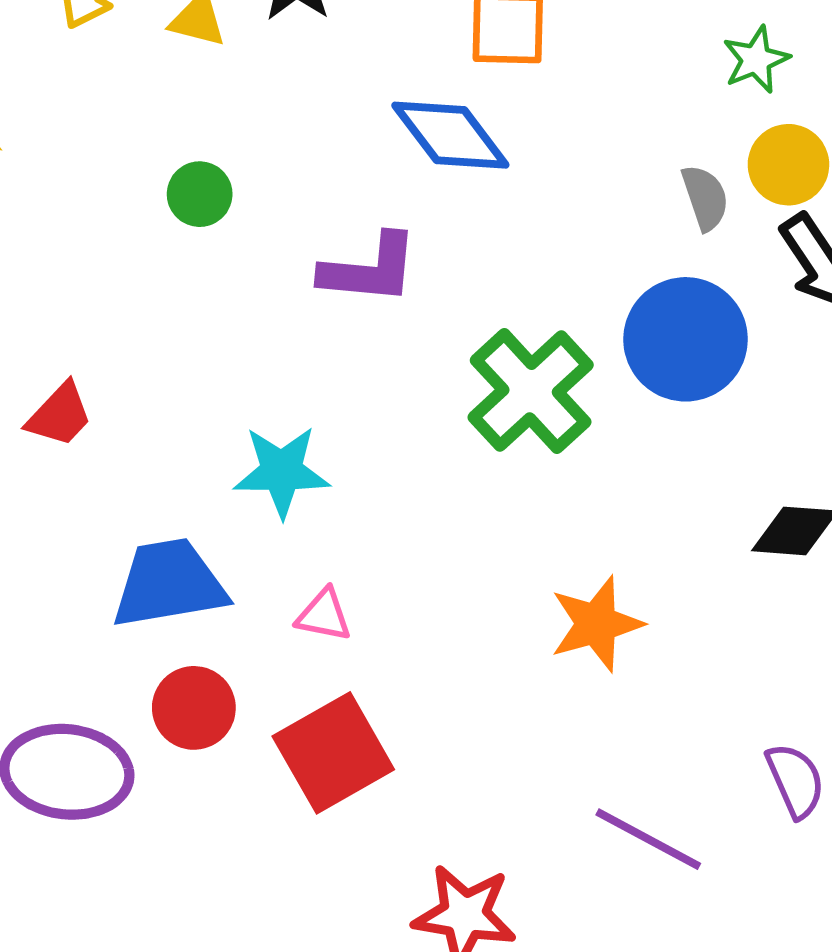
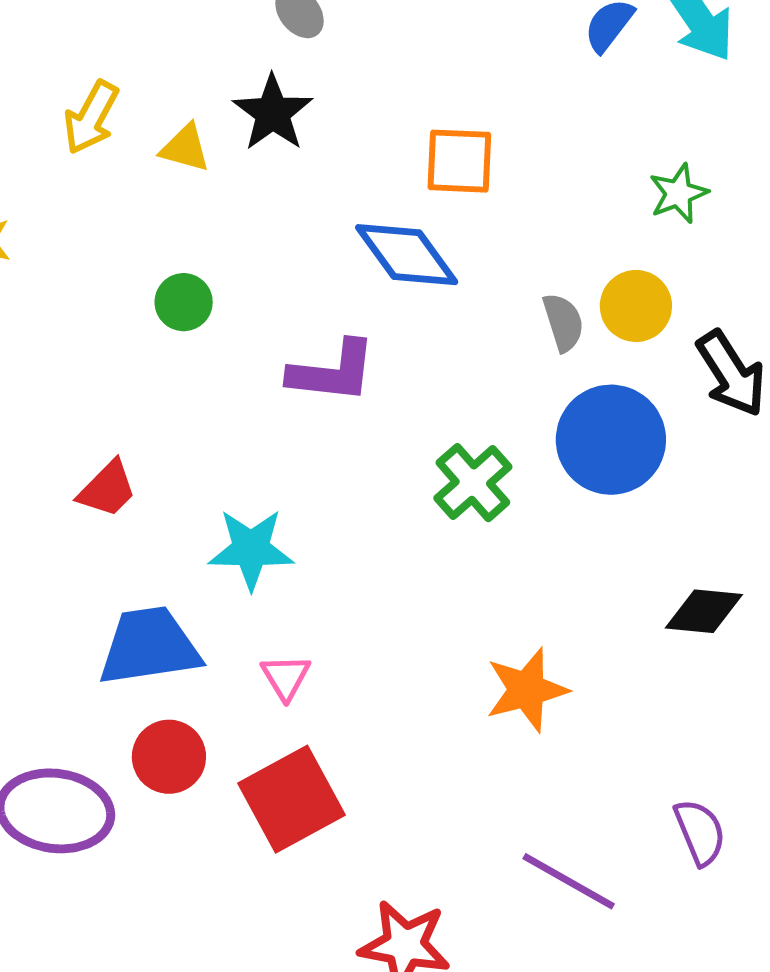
yellow circle: (788, 165) -> (636, 306), moved
gray semicircle: (705, 198) -> (563, 322), moved
green cross: (531, 391) -> (473, 483), size x0.7
red trapezoid: (60, 415) -> (107, 489), moved
pink triangle: (324, 615) -> (286, 677), turned 46

